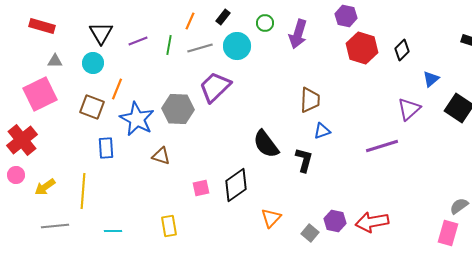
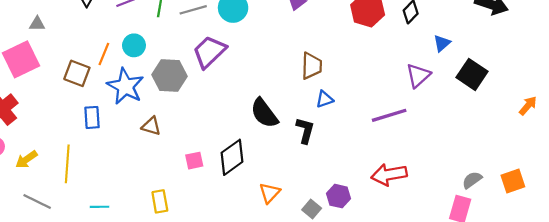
cyan circle: (93, 63) -> (134, 45), moved
red arrow: (372, 222) -> (389, 175), moved
gray line: (55, 226) -> (37, 201), turned 32

